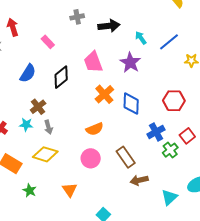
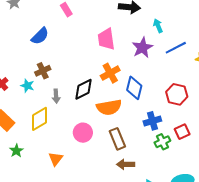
blue line: (169, 42) -> (176, 48), moved
black diamond: (61, 77) -> (83, 89), moved
gray arrow: (48, 127) -> (56, 96), moved
orange semicircle: (95, 129) -> (109, 107), moved, size x1.4
yellow diamond: (45, 154) -> (39, 119), turned -60

